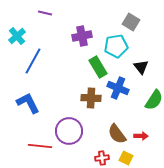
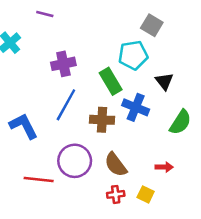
purple cross: (82, 36) -> (63, 64), moved
blue line: (33, 61) -> (66, 105), moved
brown semicircle: (117, 134) -> (116, 165), moved

